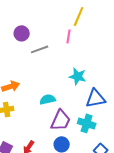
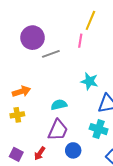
purple circle: (22, 33) -> (33, 38), size x1.5
purple trapezoid: (61, 120) -> (58, 130), moved

